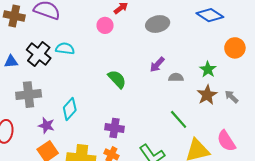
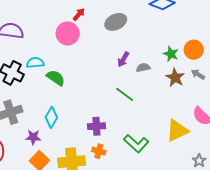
pink circle: (105, 25) -> (68, 33), size x1.5
orange circle: (235, 48) -> (194, 50), moved
green semicircle: (117, 79) -> (56, 78), moved
green line: (179, 119) -> (125, 94), moved

